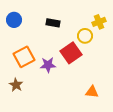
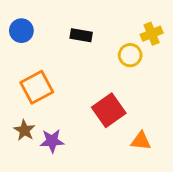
red square: (71, 53) -> (109, 110), moved
purple star: (48, 65) -> (52, 141), moved

